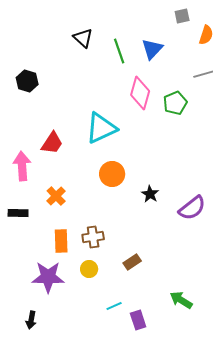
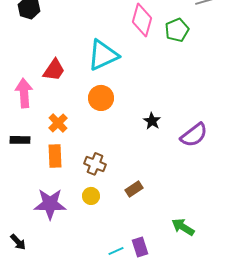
orange circle: (112, 174) -> (101, 98), moved
brown cross: (93, 237) -> (95, 164), turned 30
orange rectangle: (61, 241) -> (55, 156), moved
cyan line: (114, 306) -> (116, 251), moved
black arrow: (31, 320) -> (18, 242), moved, turned -54

